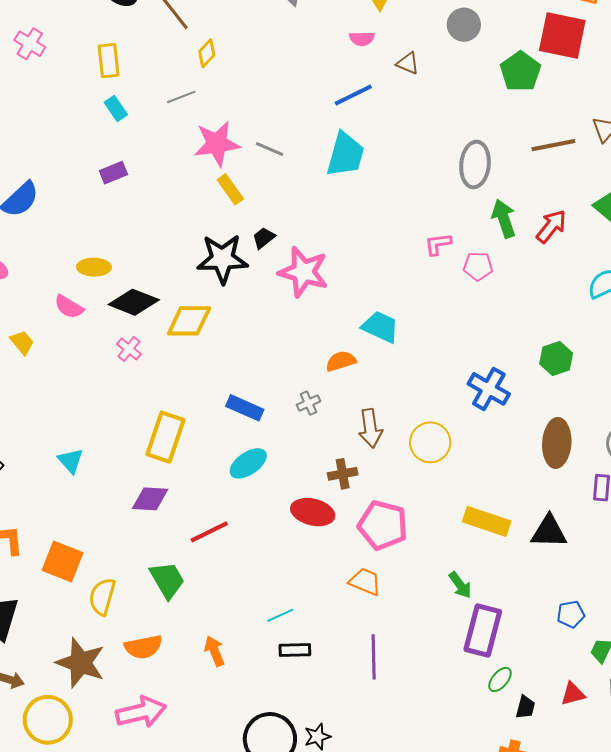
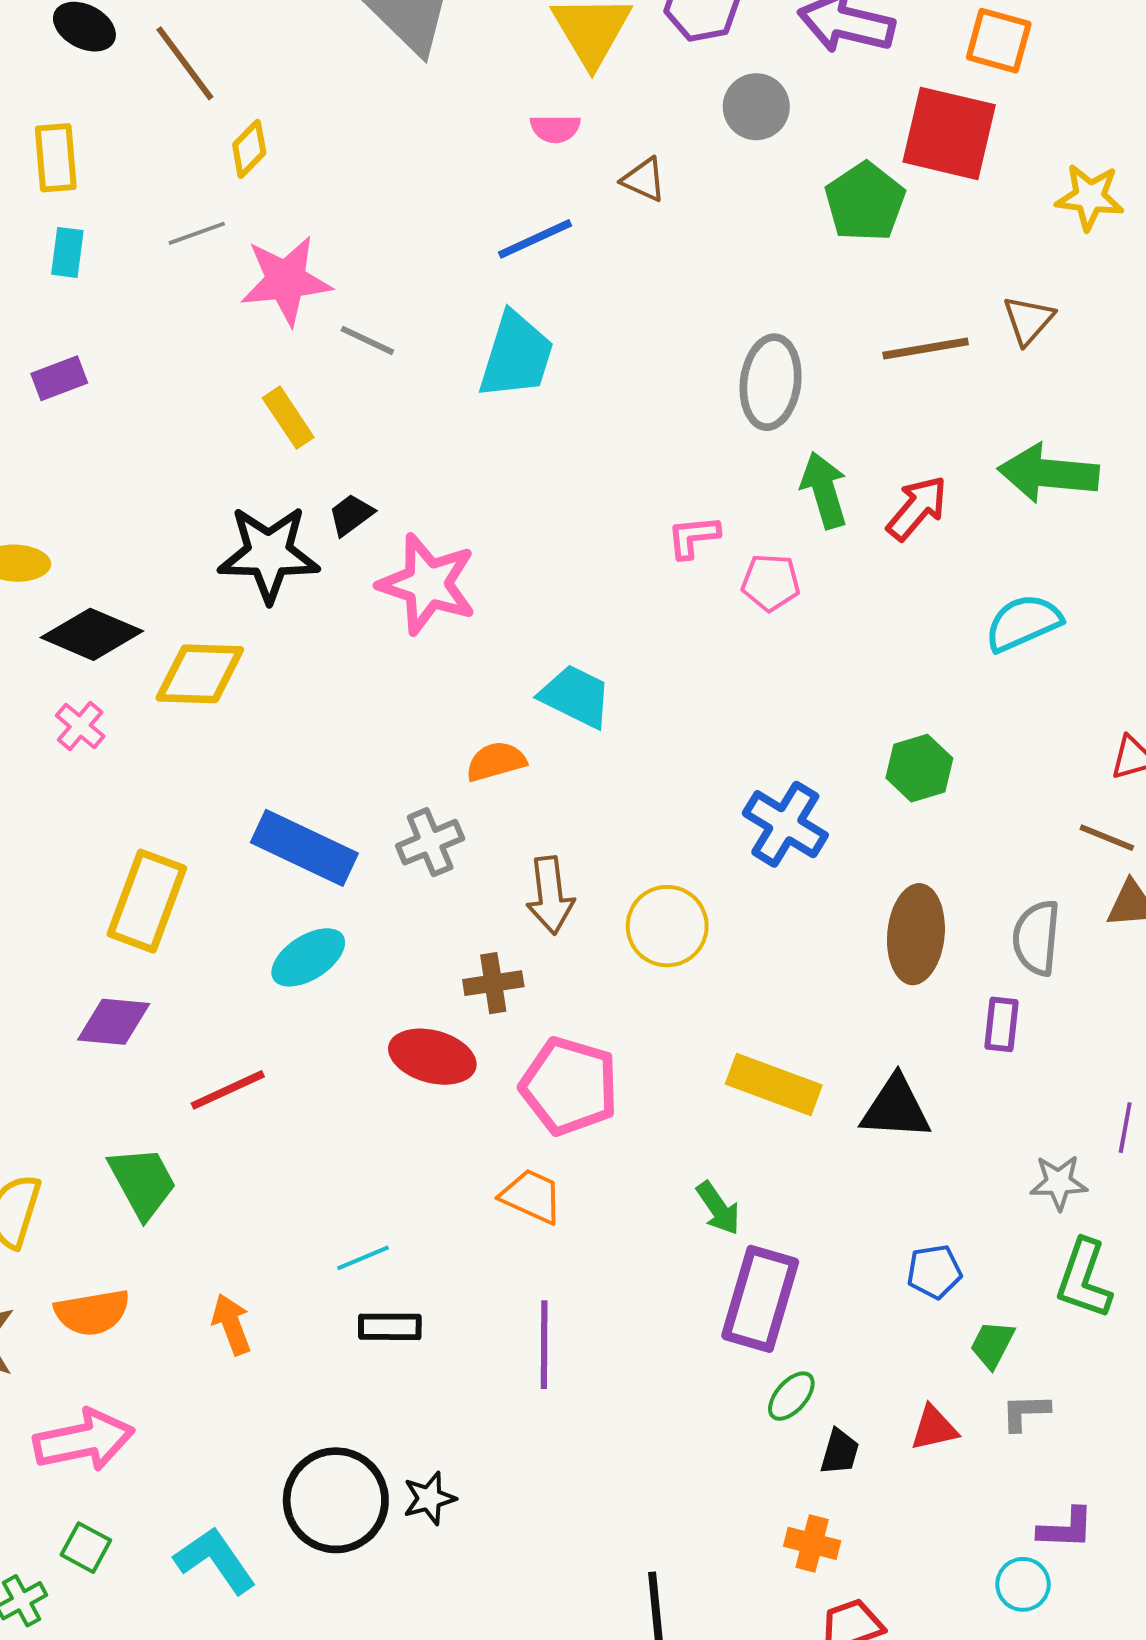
cyan rectangle: (116, 109) -> (67, 252), turned 40
pink star: (217, 144) -> (286, 280), moved
gray cross: (308, 403) -> (430, 842), size x1.4
blue rectangle: (245, 408) -> (304, 848), size x1.4

